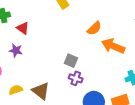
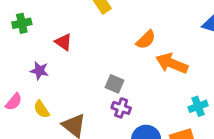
red triangle: (23, 28) -> (63, 42), moved
yellow semicircle: (16, 90) -> (42, 109), moved, turned -104

